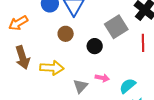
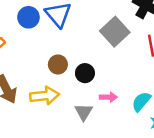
brown circle: (66, 34) -> (58, 64), moved
black circle: (95, 46) -> (85, 73), moved

